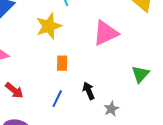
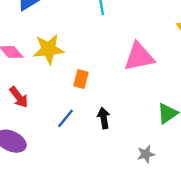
yellow star: (49, 26) -> (49, 49), moved
gray star: (111, 109) -> (146, 154), moved

